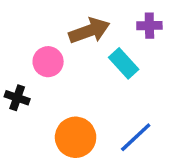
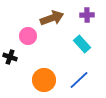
cyan rectangle: (124, 63) -> (82, 44), moved

